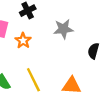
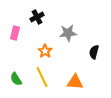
orange star: (23, 41) -> (45, 51), moved

